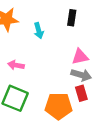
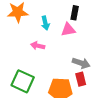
pink triangle: (80, 57) -> (68, 30), moved
pink arrow: (16, 65) -> (38, 46), moved

